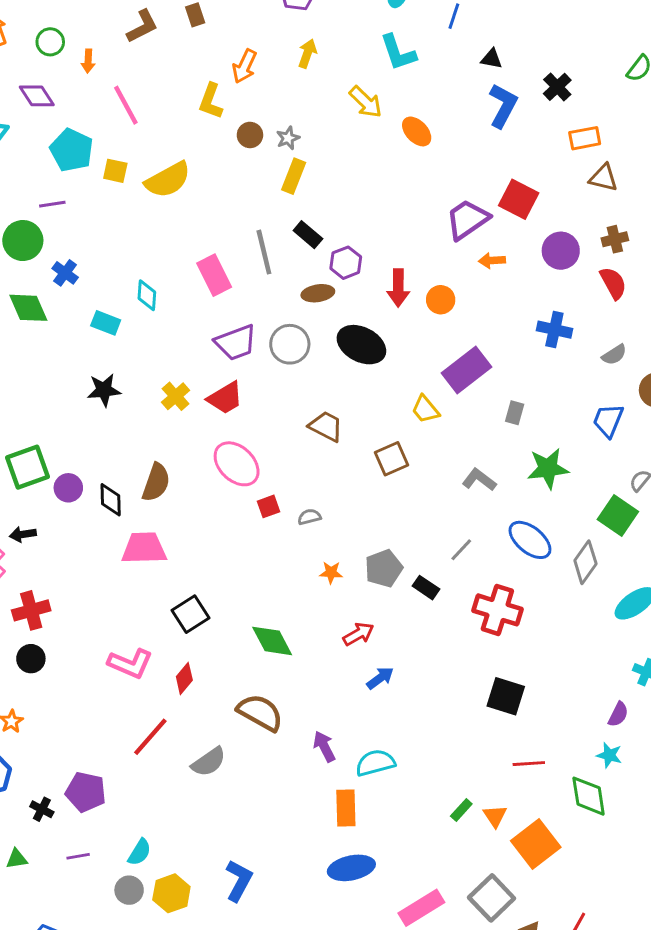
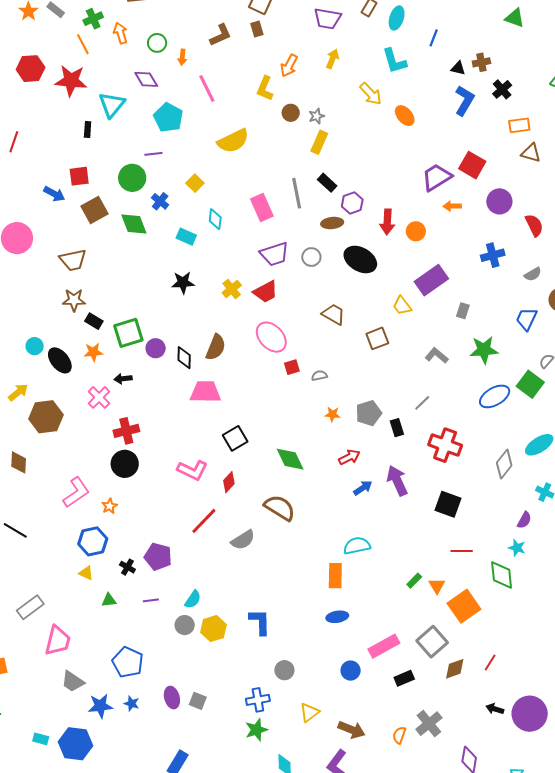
yellow square: (115, 171) -> (195, 183), moved, turned 30
brown cross: (615, 239) -> (481, 62), moved
blue cross: (554, 330) -> (493, 255), turned -30
gray circle: (290, 344) -> (311, 257), size x0.7
blue ellipse: (530, 540) -> (495, 396), moved, turned -72
gray diamond: (585, 562) -> (504, 464), moved
black rectangle: (426, 588) -> (397, 428), turned 36
black circle: (31, 659) -> (125, 464), size x1.4
purple arrow: (324, 746) -> (397, 481), moved, size x1.4
blue ellipse: (351, 868) -> (337, 617), size x0.7
blue L-shape: (239, 880) -> (260, 622), turned -32

